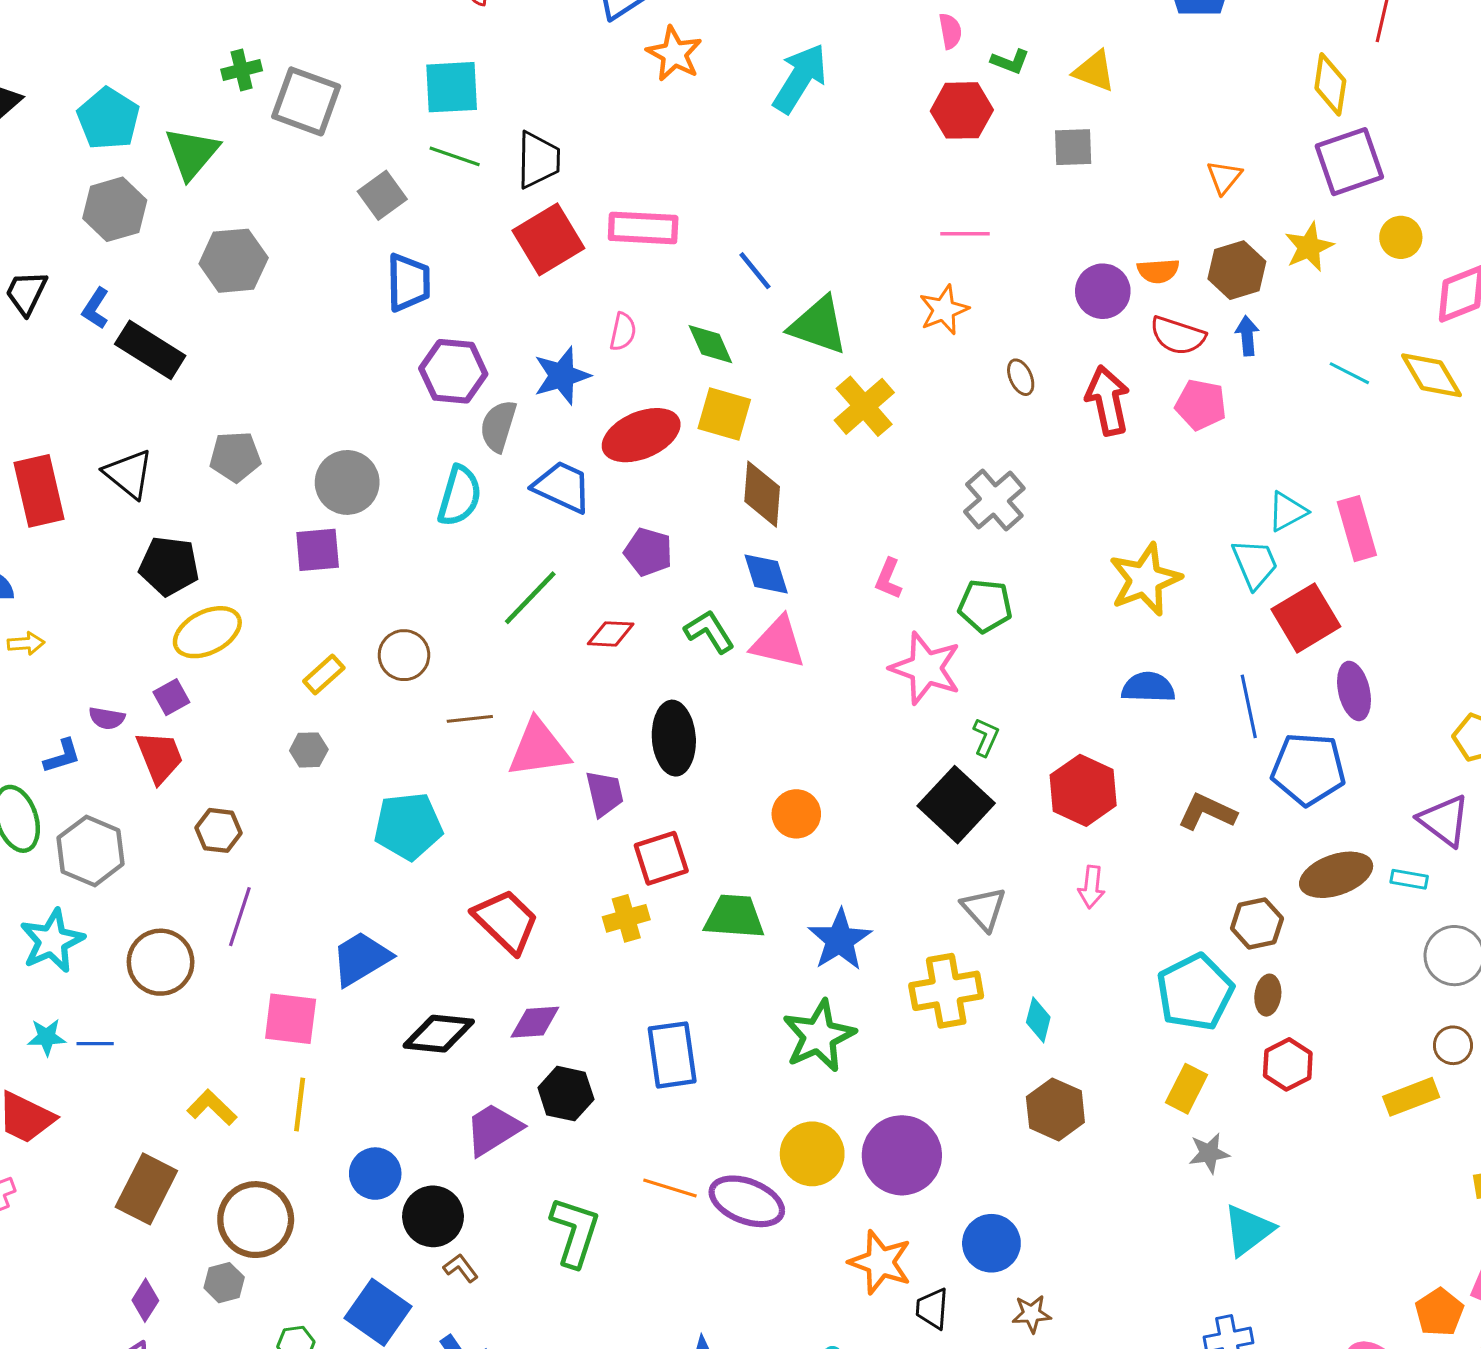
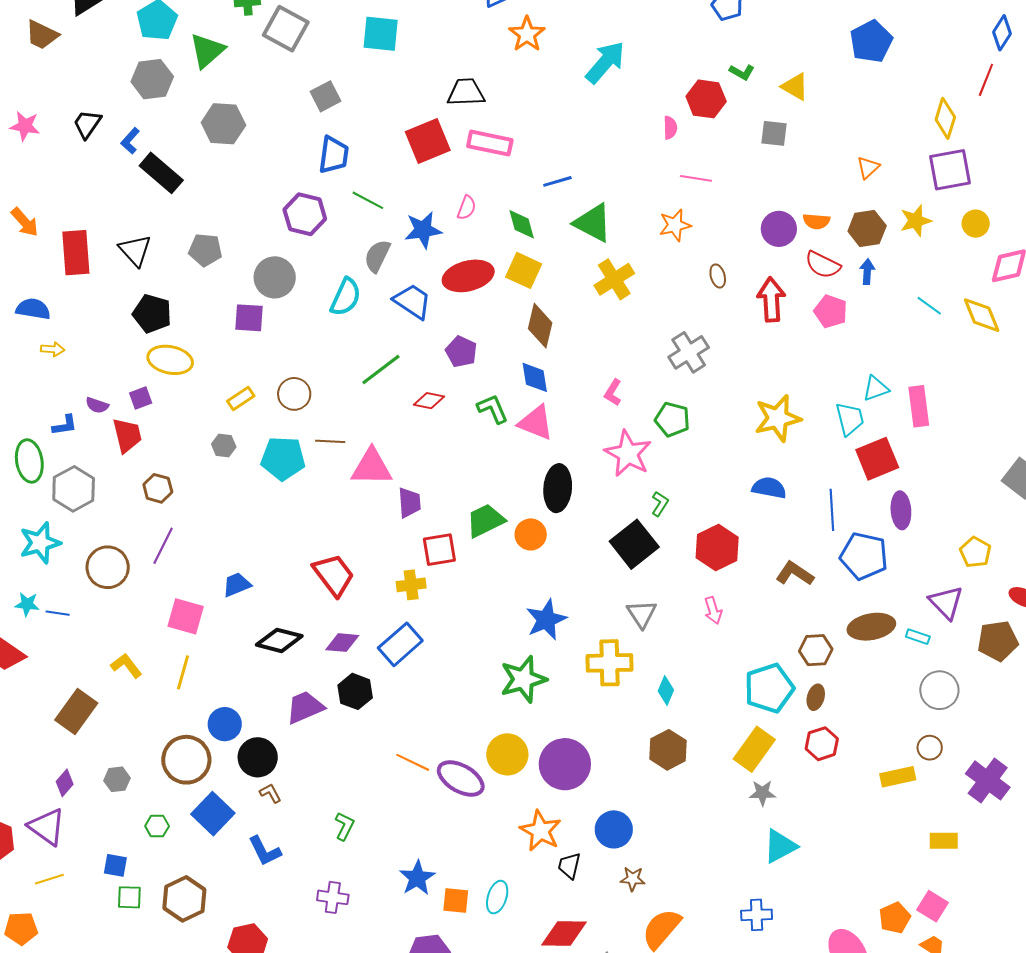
pink semicircle: (950, 31) -> (670, 128), moved
green line: (455, 156) -> (368, 200), moved
black trapezoid: (538, 160) -> (466, 92), moved, turned -102
blue line: (755, 271) -> (557, 181), turned -76
purple hexagon: (453, 371) -> (305, 214), moved
yellow ellipse: (207, 632) -> (170, 360), turned 30
black ellipse: (674, 738) -> (558, 488), moved
cyan pentagon: (408, 826) -> (283, 458), moved
pink arrow: (1092, 887) -> (713, 610), turned -32
green trapezoid: (734, 917) -> (485, 521), moved, turned -39
blue trapezoid: (361, 959) -> (237, 585), size x0.7
blue rectangle: (672, 1055) -> (400, 644), moved, turned 48
yellow rectangle: (1186, 1089) -> (754, 749), size x1.4
brown circle: (256, 1220) -> (186, 760), moved
green L-shape: (575, 1232) -> (344, 826), moved, size x0.6

